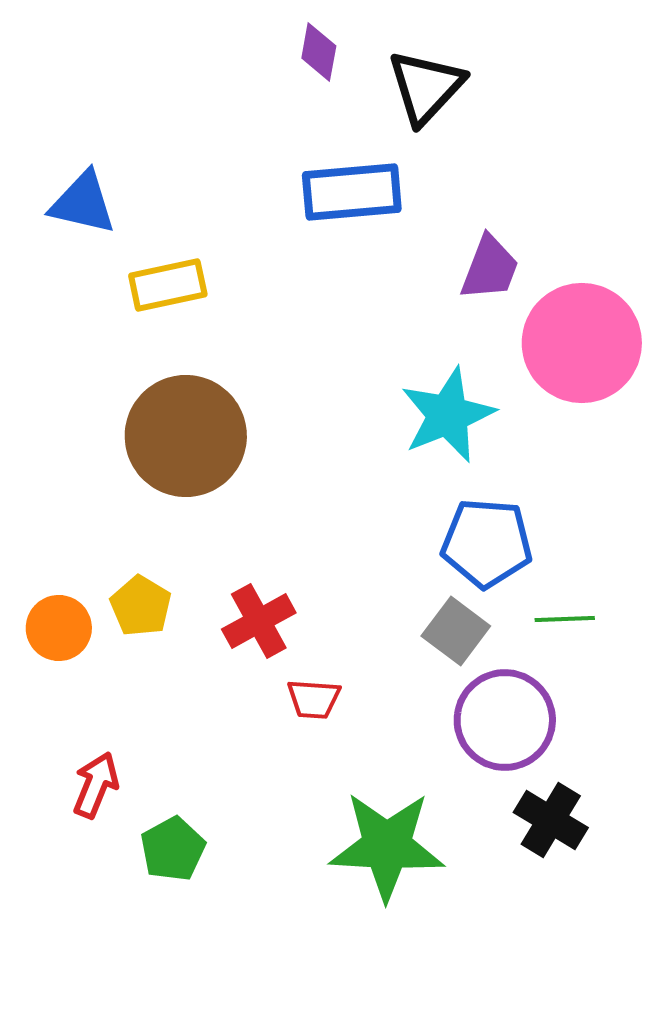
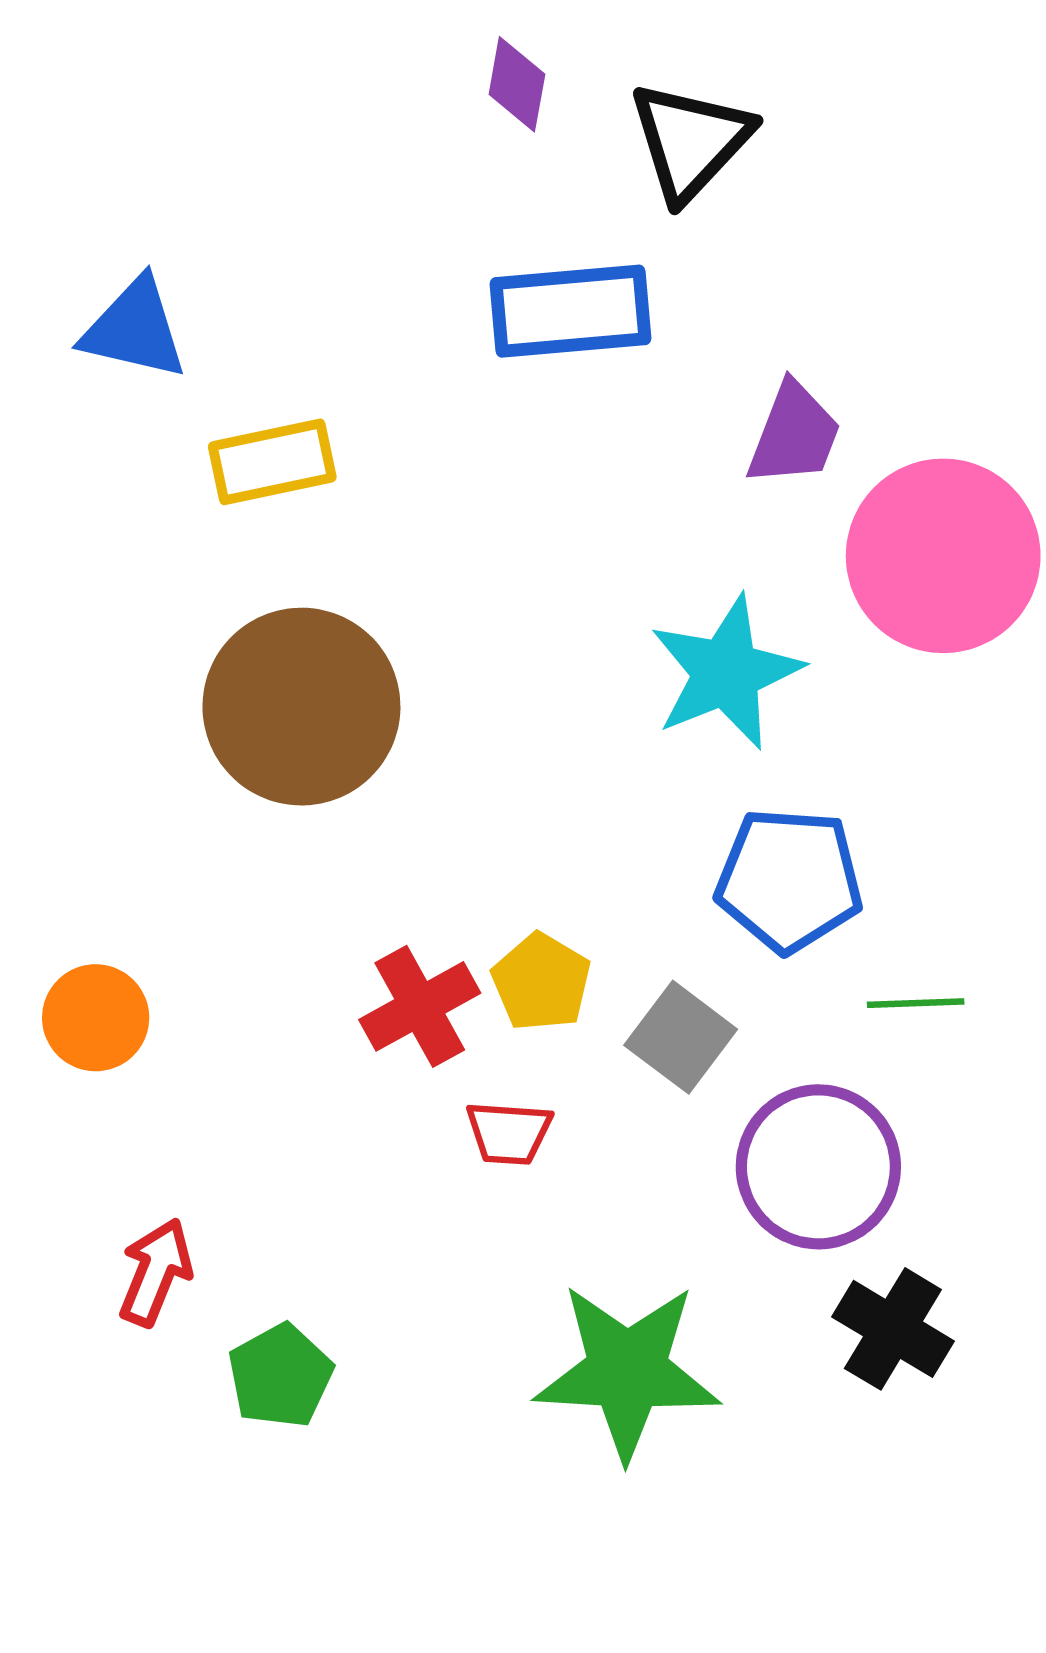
yellow pentagon: (141, 606) -> (541, 982), moved
gray square: (456, 631) -> (681, 1037), moved

